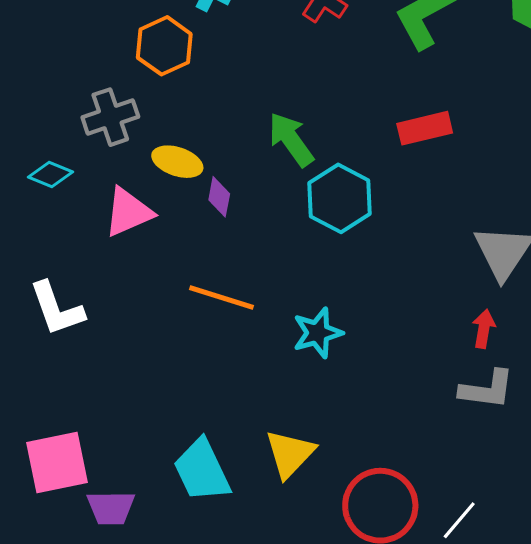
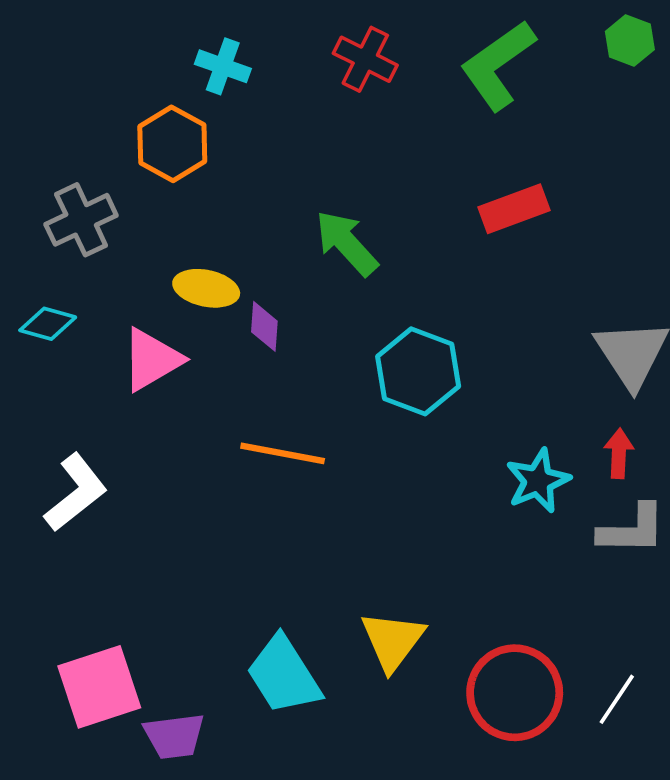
gray cross: (110, 117) -> (81, 220), moved
cyan hexagon: (340, 198) -> (418, 371), moved
white L-shape: (57, 309) -> (76, 493), turned -102
cyan star: (318, 333) -> (538, 481), moved

